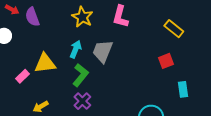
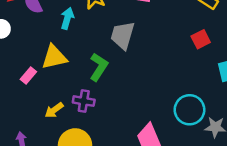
cyan arrow: (76, 49) -> (67, 18), moved
purple cross: (82, 101) -> (84, 101), moved, turned -30

